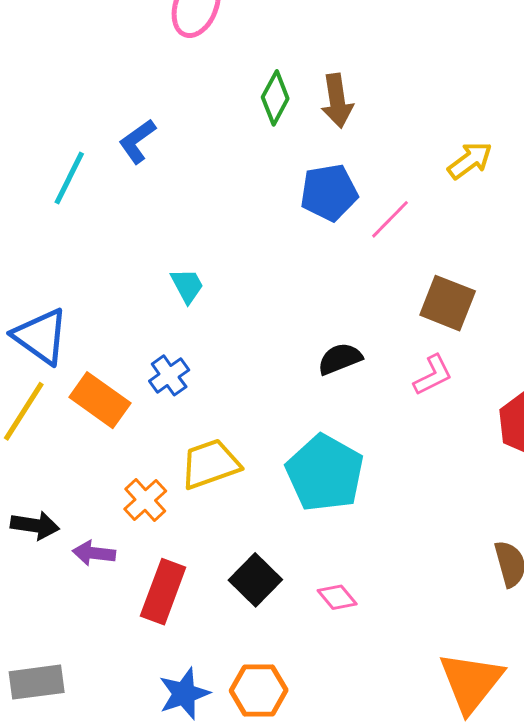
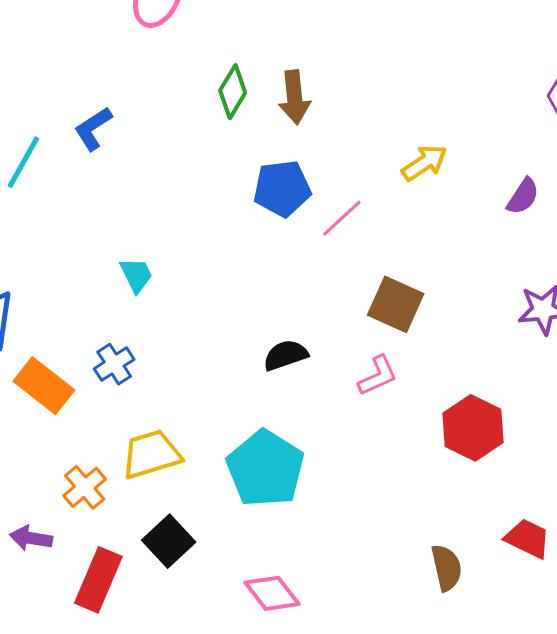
black square: (255, 580) -> (169, 541), moved
pink diamond: (337, 597) -> (272, 593), size x1.4

